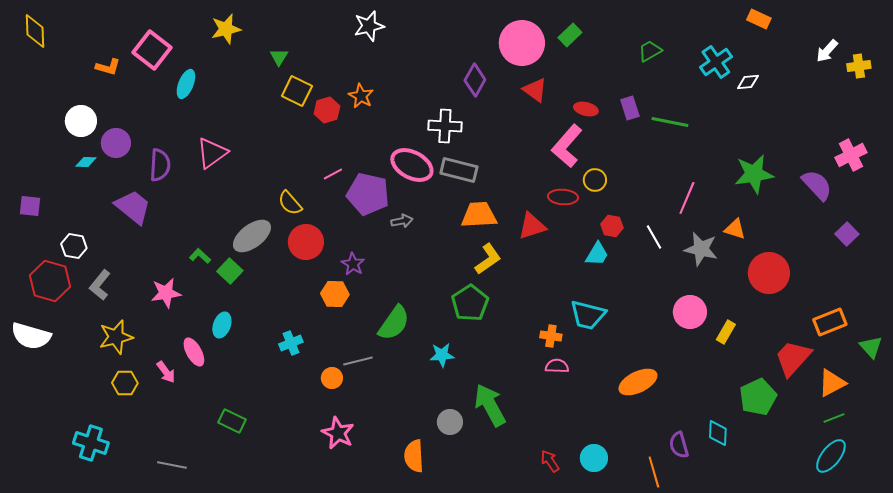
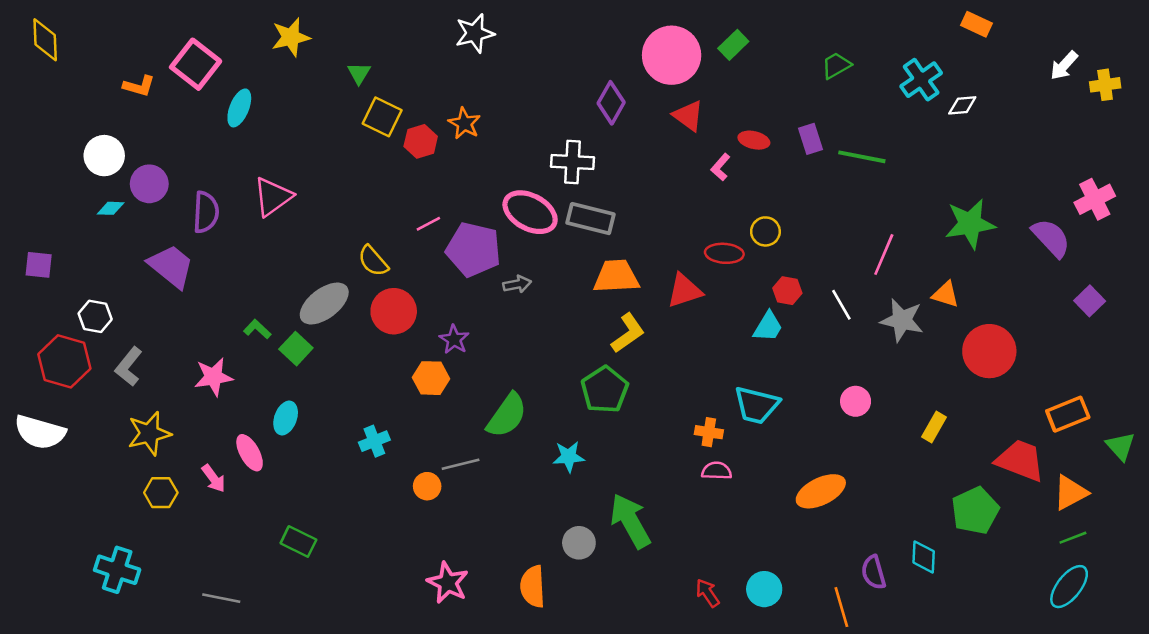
pink L-shape: (567, 146) -> (720, 167), moved, size x0.5
pink circle: (690, 312) -> (856, 401), moved, size x0.7
red trapezoid: (793, 358) -> (1020, 460), turned 69
pink star: (338, 433) -> (448, 583), moved

